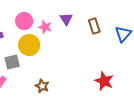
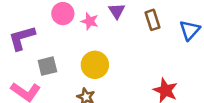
yellow circle: (29, 45) -> (95, 65), moved

